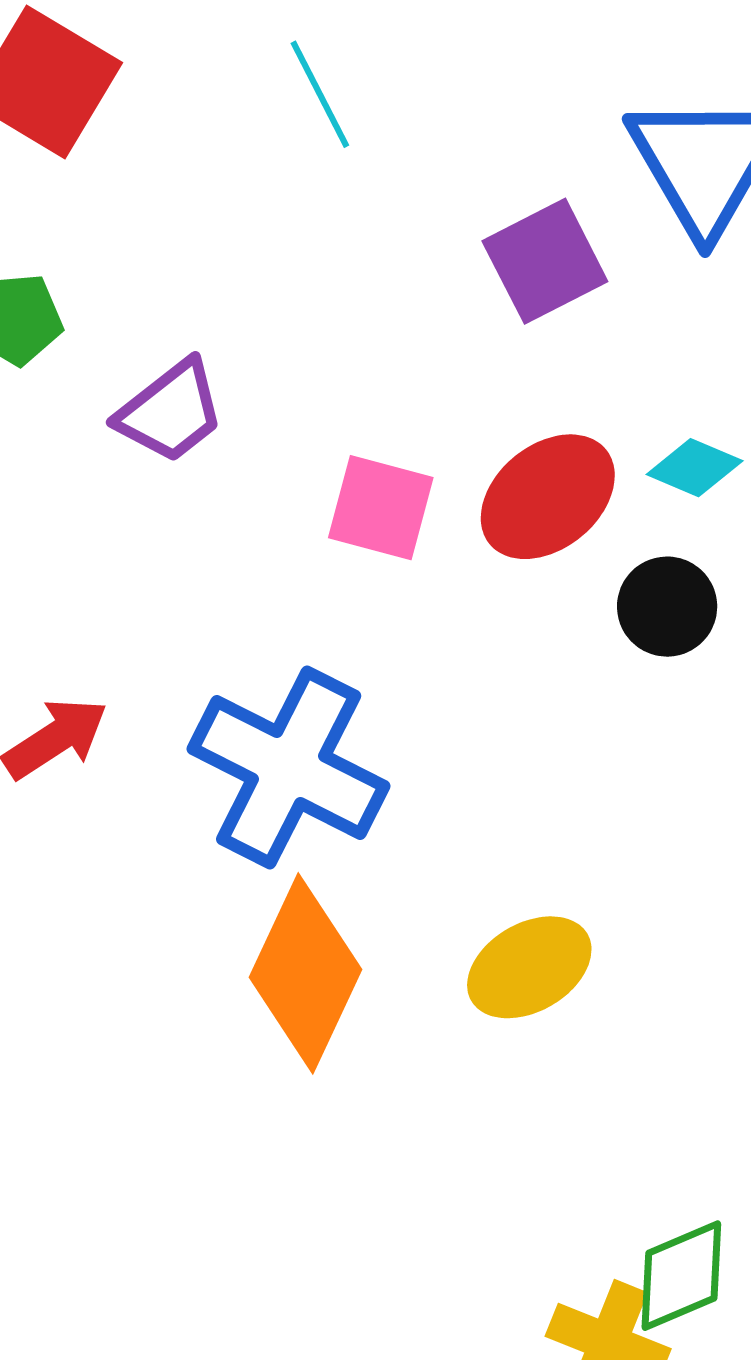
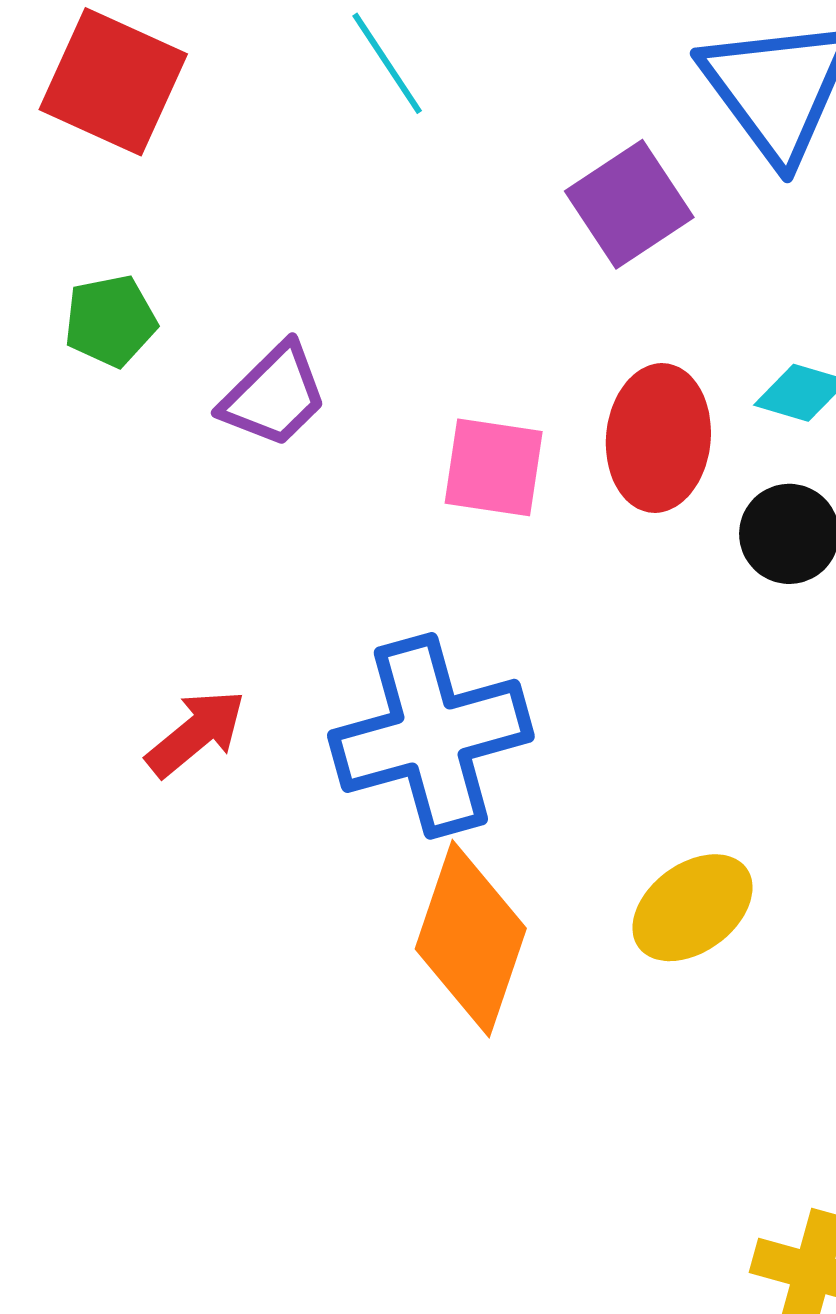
red ellipse: (548, 497) -> (658, 438), turned -39
blue cross: (289, 768) -> (431, 736), turned -36

